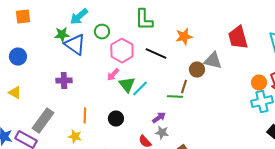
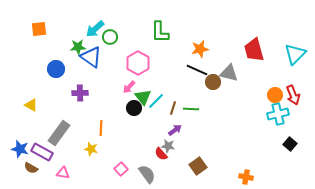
green circle: (102, 32) -> (110, 37), moved
black line: (156, 54) -> (197, 70), moved
blue circle: (18, 57) -> (56, 69), moved
brown line: (184, 87) -> (173, 108), moved
black circle: (116, 119) -> (134, 108), moved
gray star: (162, 133) -> (168, 146), moved

